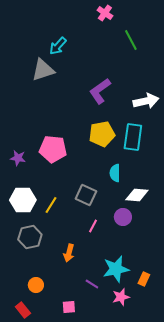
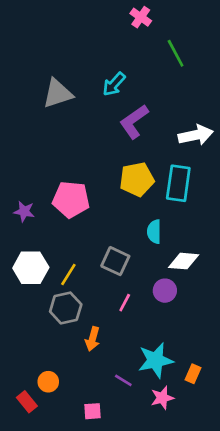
cyan arrow: (58, 46) -> (114, 84), moved
gray hexagon: (30, 237) -> (66, 308), moved
red rectangle: (23, 310) -> (27, 402), moved

